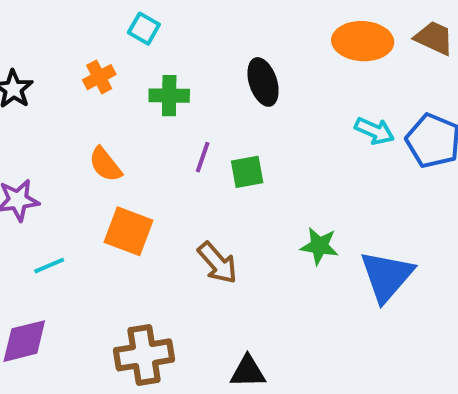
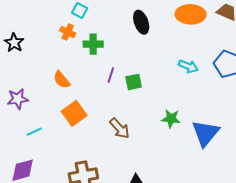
orange cross: (99, 77) -> (68, 32), moved, turned -35
black ellipse: (263, 82) -> (141, 22), moved
cyan arrow: (375, 131) -> (188, 66), moved
orange square: (129, 231) -> (74, 113), turned 35

